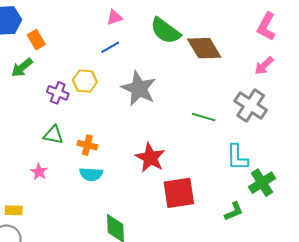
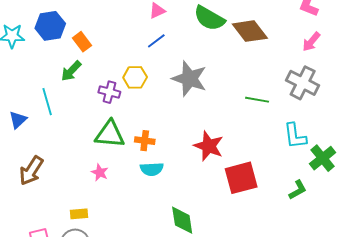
green triangle: (53, 135) -> (110, 134), size x1.5

